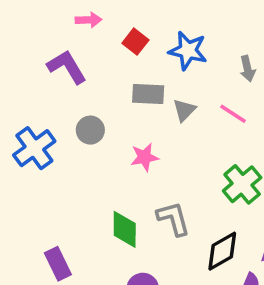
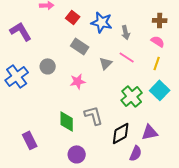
purple L-shape: (67, 67) -> (21, 31), moved
gray arrow: (247, 69) -> (126, 32), moved
gray rectangle: (148, 94) -> (80, 46), turned 30
gray triangle: (184, 110) -> (106, 63), moved

